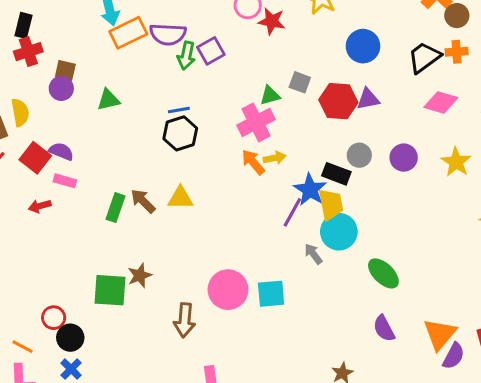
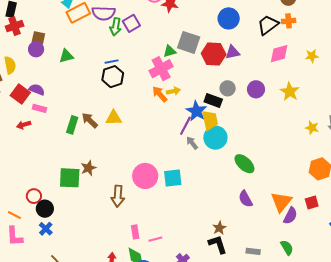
gray square: (300, 82) -> (189, 42), size x1.6
pink diamond: (441, 103) -> (279, 54), turned -30
gray arrow: (313, 254) -> (192, 143), moved

